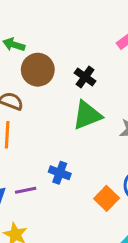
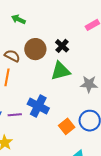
brown circle: (38, 70) -> (35, 49), moved
blue cross: (60, 173) -> (38, 106), size x1.5

